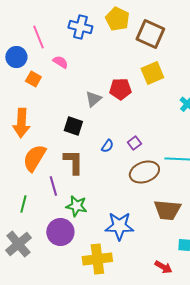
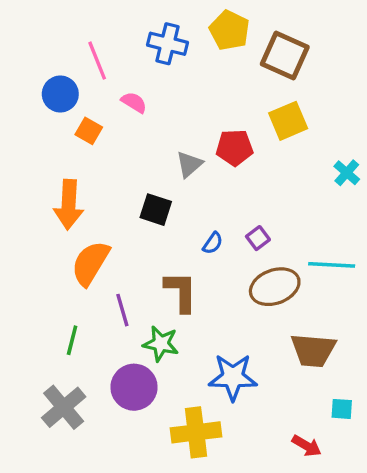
brown L-shape: (73, 162) -> (181, 292), moved

